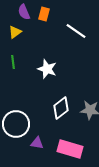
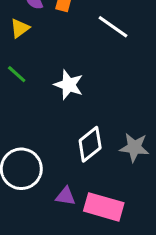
green line: (13, 62) -> (17, 74), turned -40
purple triangle: (37, 143) -> (66, 196), moved

